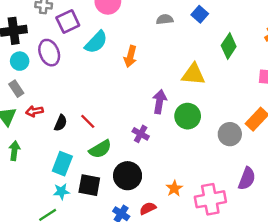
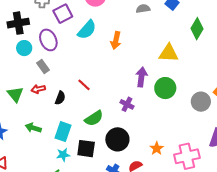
gray rectangle: (16, 89) -> (43, 67), moved
red line: (88, 121) -> (84, 85), moved
green arrow: (14, 151) -> (33, 128), moved, turned -77

